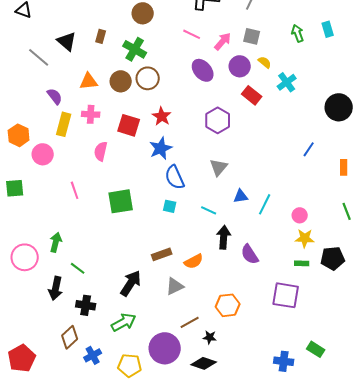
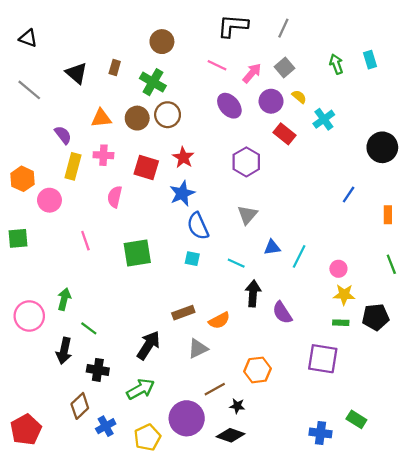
gray square: (252, 36) -> (284, 67), turned 36
gray line: (39, 57) -> (29, 90), moved
yellow pentagon: (130, 365) -> (147, 437), turned -30

